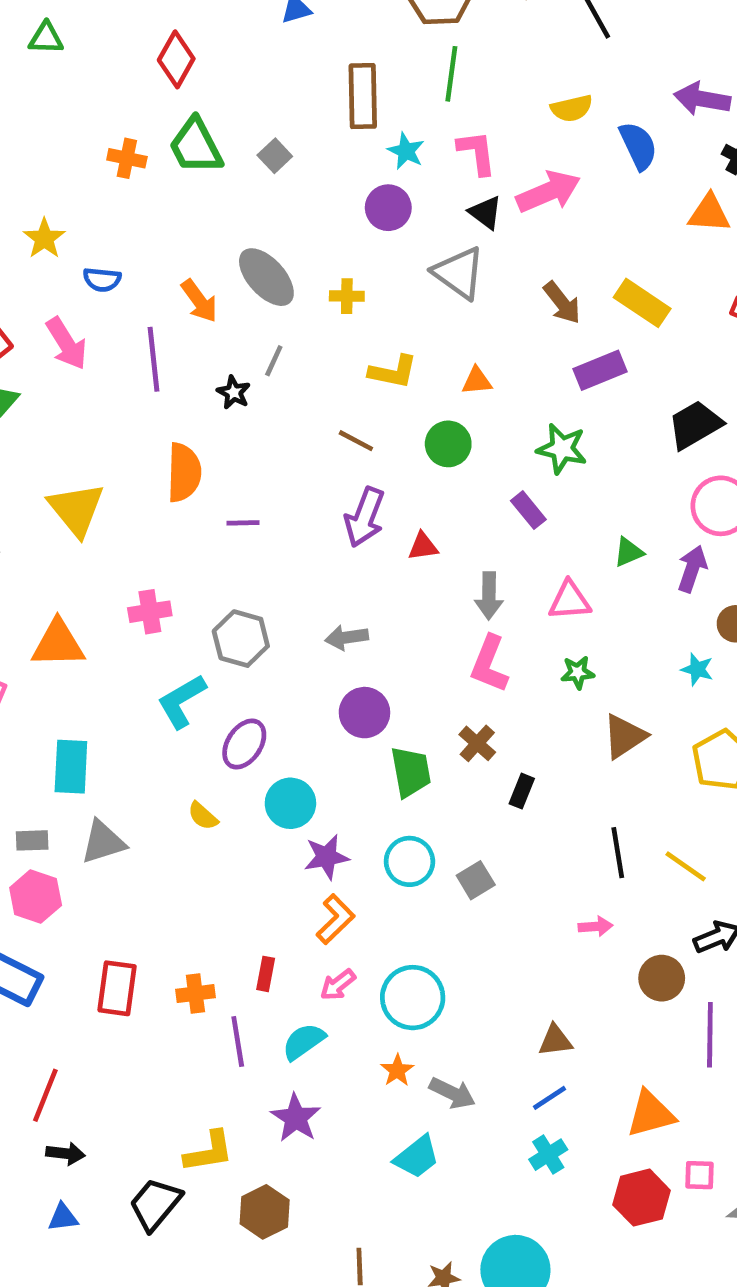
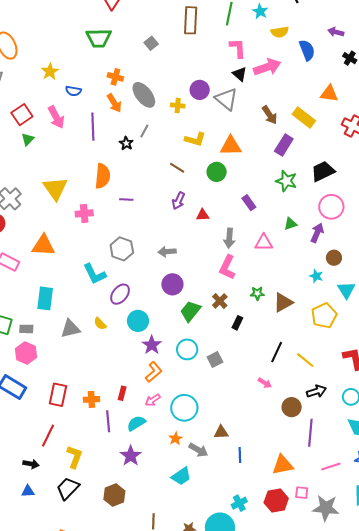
purple arrow: (702, 99) -> (336, 32), size x0.7
green trapezoid: (196, 146) -> (99, 38), moved, turned -68
cyan star: (406, 151) -> (260, 11), moved
orange cross: (127, 158) -> (115, 77), moved
purple circle: (388, 208) -> (200, 90), moved
orange triangle: (709, 213) -> (329, 94), moved
purple rectangle: (600, 370) -> (284, 145), turned -40
orange triangle: (477, 381) -> (231, 146), size x1.6
green star: (562, 449) -> (286, 181), moved
purple arrow: (365, 517) -> (178, 201), size x0.7
pink cross: (150, 612) -> (84, 213), moved
green star: (578, 672) -> (257, 293), moved
cyan L-shape: (182, 701) -> (95, 274), turned -90
green trapezoid: (411, 772) -> (190, 311), turned -135
gray triangle: (103, 842) -> (70, 329), moved
black line: (618, 853) -> (277, 352), turned 30
purple star: (326, 857) -> (152, 345), turned -30
pink arrow: (595, 926) -> (265, 383), turned 32
brown triangle: (555, 1041) -> (221, 432), moved
red line: (45, 1095) -> (48, 436), moved
blue line: (549, 1098) -> (240, 455), turned -63
yellow L-shape: (209, 1152) -> (75, 457), moved, turned -65
cyan cross: (548, 1155) -> (239, 503), moved

